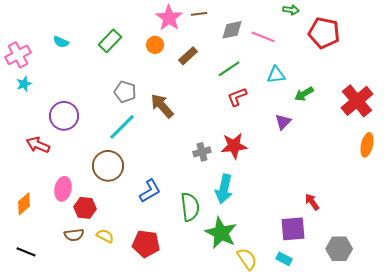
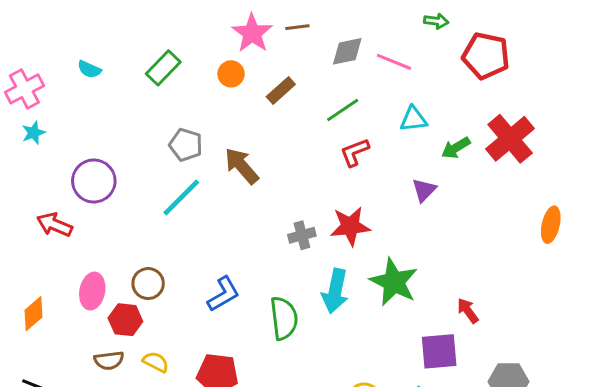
red cross: (357, 101) -> (510, 139), moved
brown circle: (108, 166) -> (148, 284), moved, size x0.7
green star: (221, 233) -> (394, 282), moved

